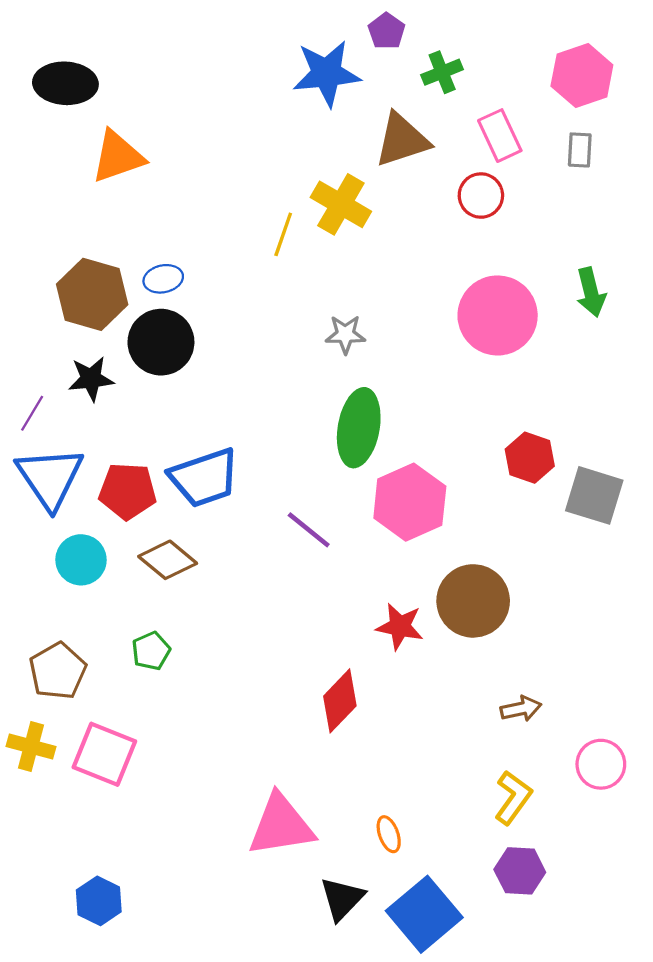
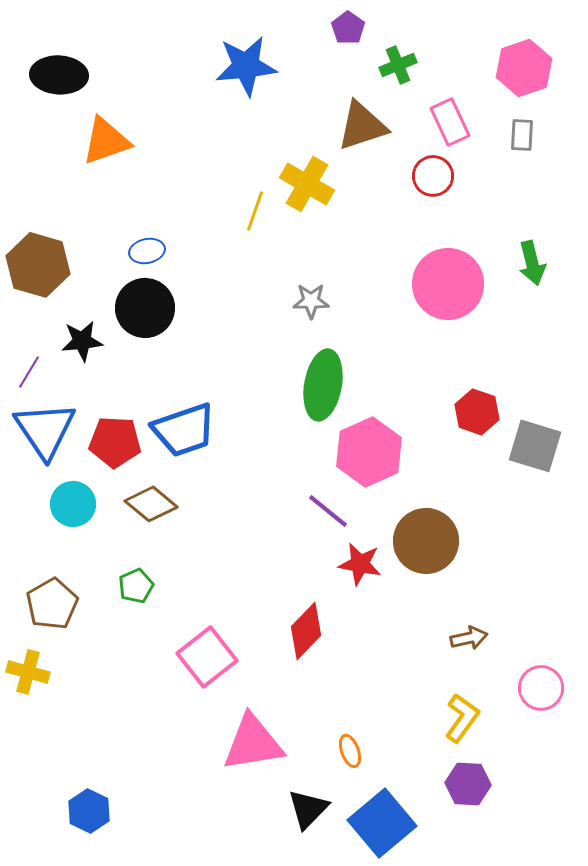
blue star: (326, 73) -> (246, 66), moved
brown hexagon: (92, 294) -> (38, 265), moved
purple line: (309, 530) -> (328, 511), moved
pink square: (104, 754) -> (207, 657), moved, turned 30

